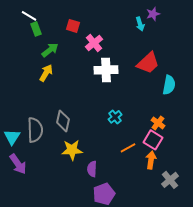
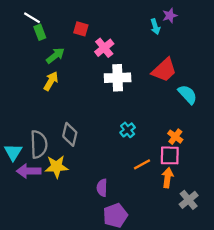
cyan semicircle: (169, 85) -> (188, 94), turned -54
pink square: (153, 140) -> (170, 155), turned -30
yellow star: (72, 150) -> (56, 167), moved
purple arrow: (18, 164) -> (29, 171), moved, turned 125

